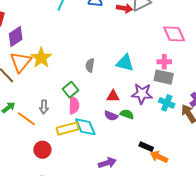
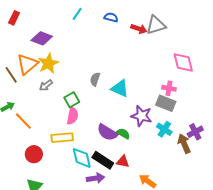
purple diamond: (16, 36) -> (42, 38), moved, turned 45
cyan triangle: (125, 63) -> (120, 89), moved
red triangle: (113, 96) -> (123, 162), moved
gray arrow: (44, 107) -> (46, 85), moved, turned 40
purple semicircle: (111, 116) -> (107, 132), size x1.5
cyan diamond: (85, 127) -> (82, 158), moved
black rectangle: (146, 147) -> (103, 160), moved, size x1.5

